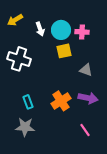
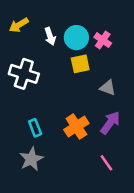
pink cross: (82, 32) -> (103, 40), turned 32
purple arrow: (88, 98) -> (110, 123), turned -66
gray star: (25, 127) -> (31, 159), turned -30

